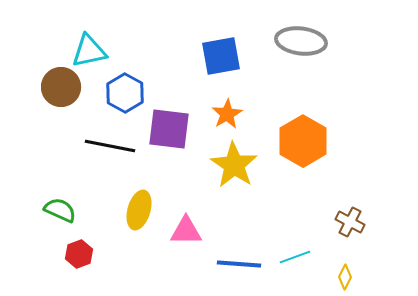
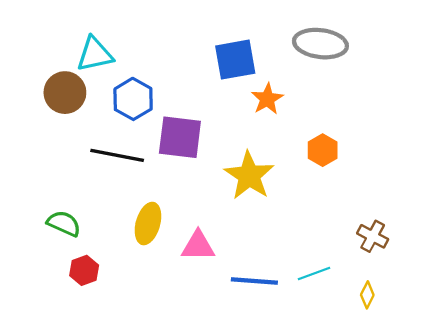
orange star: (227, 114) -> (267, 99), moved
orange hexagon: (303, 141) -> (323, 150), size x0.6

